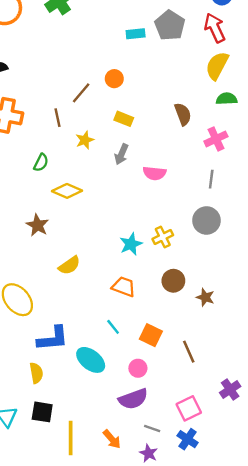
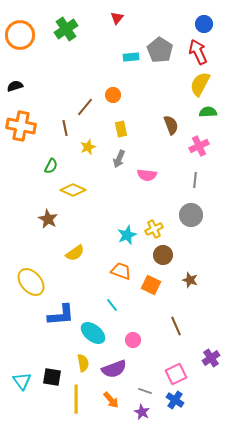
yellow rectangle: (124, 119) -> (121, 129), turned 56
brown circle: (173, 281) -> (163, 255), moved
orange square: (151, 335) -> (151, 285), moved
yellow semicircle: (36, 373) -> (83, 363), moved
purple semicircle: (133, 399) -> (114, 369), moved

